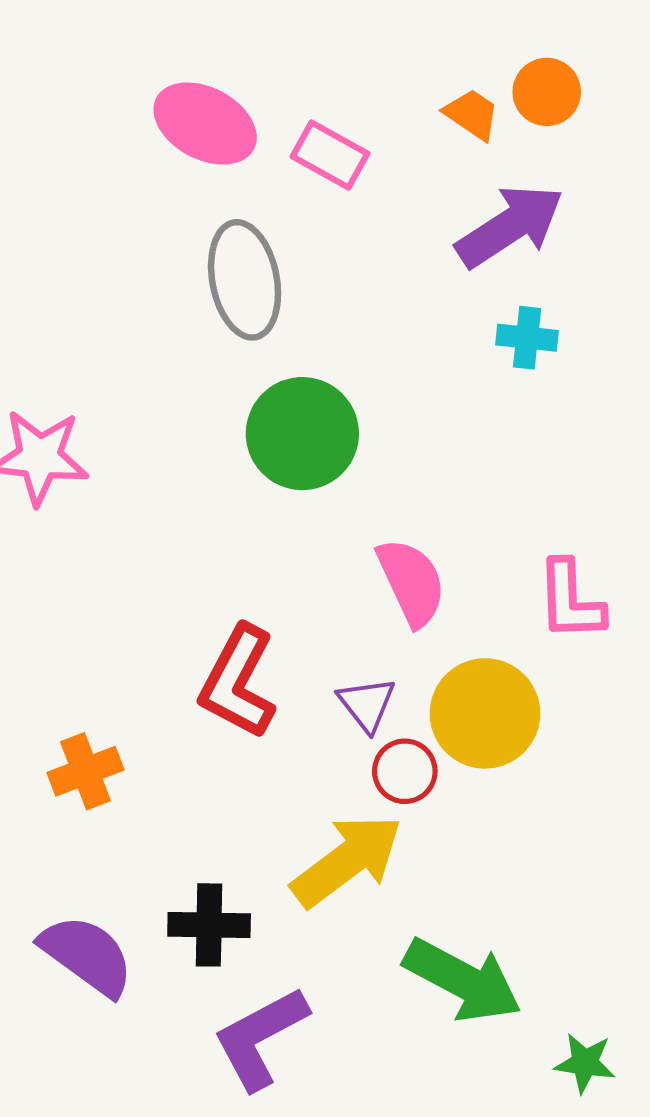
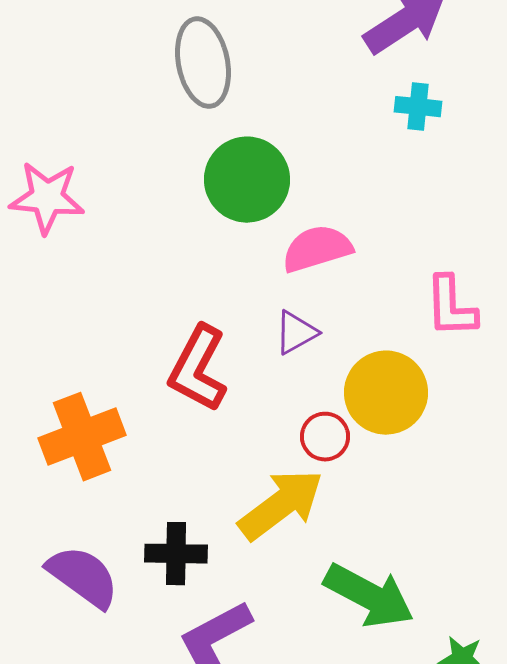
pink semicircle: (411, 582) -> (317, 249), moved, turned -82
purple triangle: (367, 704) -> (296, 333), moved, turned 39
orange cross: (86, 771) -> (82, 437), size x1.5

